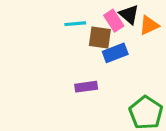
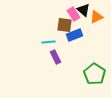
cyan line: (75, 24) -> (48, 42), moved
purple rectangle: (86, 87) -> (56, 57), turned 72

